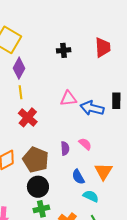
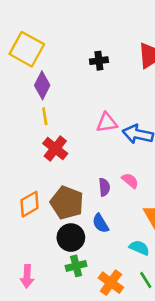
blue semicircle: (78, 177) -> (101, 223), moved

